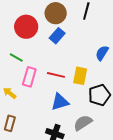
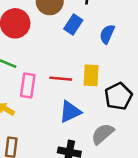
blue rectangle: (57, 36) -> (73, 25), moved
blue semicircle: (102, 53) -> (107, 34), moved

